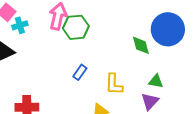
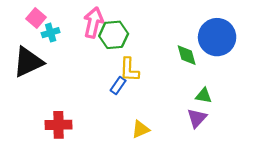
yellow L-shape: (114, 84) -> (129, 70), moved

